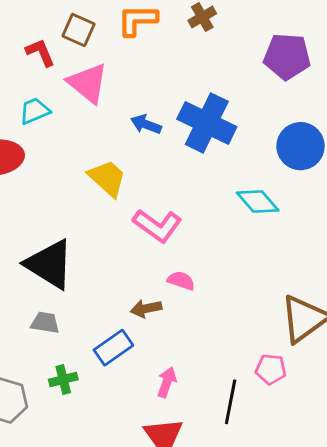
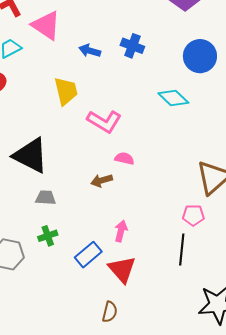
blue cross: (207, 123) -> (132, 46), size x0.6
yellow trapezoid: (107, 178) -> (66, 91), turned 40
gray trapezoid: (45, 323) -> (46, 198), moved
blue rectangle: (113, 348) -> (88, 255), moved
black line: (231, 402) -> (182, 250), moved

